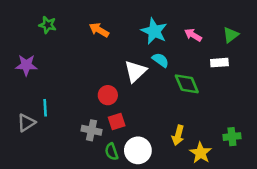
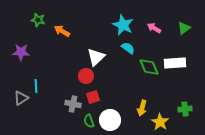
orange arrow: (99, 30) -> (62, 31), moved
white rectangle: (219, 63) -> (175, 63), moved, size x1.5
white triangle: (135, 71) -> (96, 57), moved

